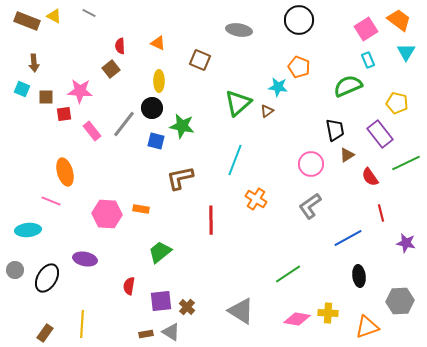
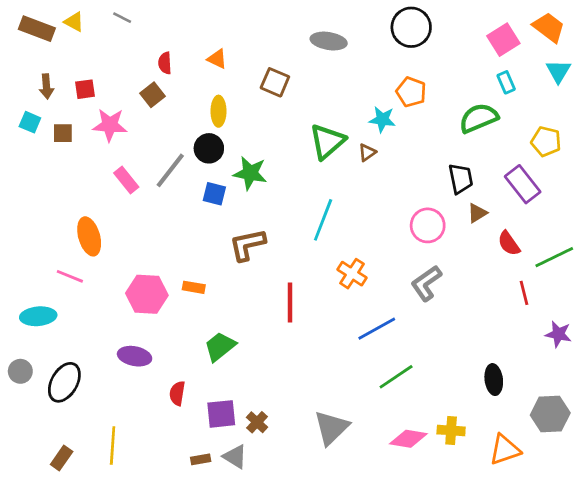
red square: (64, 114) -> (85, 89), moved
green line: (406, 163) -> (554, 257), moved
blue line: (348, 238) -> (377, 329), moved
purple ellipse: (85, 259) -> (135, 356), moved
gray triangle: (241, 311) -> (331, 428), turned 44

